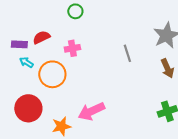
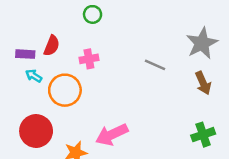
red semicircle: (41, 37) -> (52, 46), turned 138
gray line: (127, 53) -> (155, 65), turned -48

